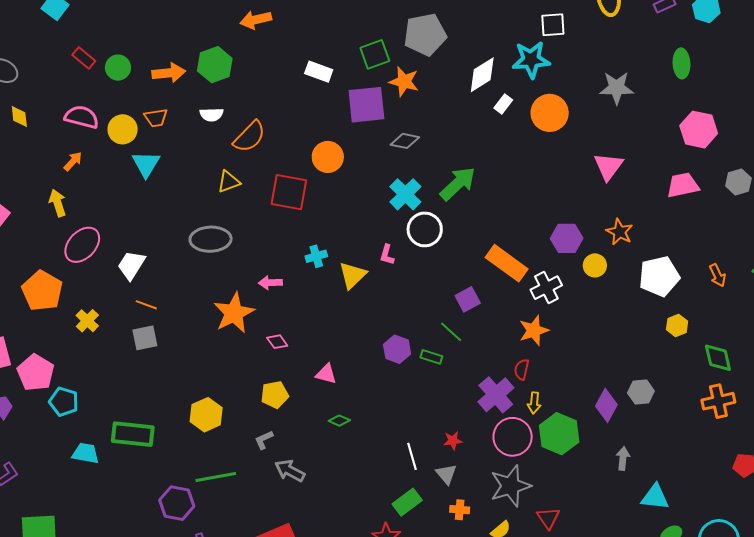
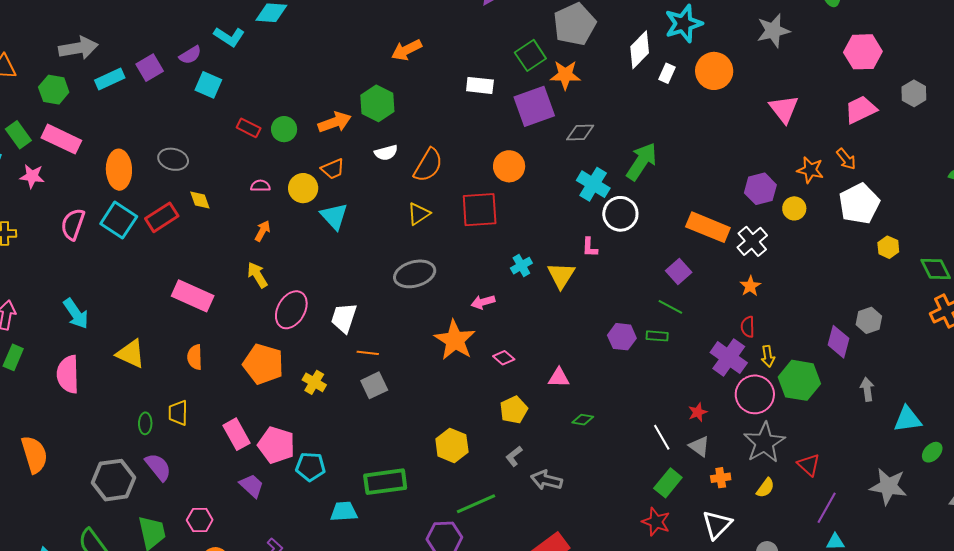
pink semicircle: (82, 117) -> (260, 186), size x0.6
orange arrow: (718, 275) -> (846, 159), moved
orange star: (534, 330) -> (750, 286), size x0.7

